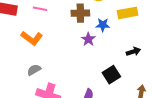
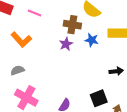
purple star: (88, 39) -> (66, 44), moved
black square: (111, 75) -> (99, 98), moved

